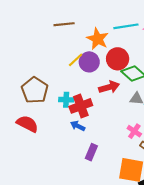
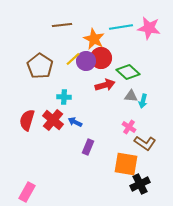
red circle: (118, 59) -> (101, 58), moved
brown pentagon: (35, 90) -> (40, 66), moved
red cross: (81, 106) -> (53, 120), moved, turned -30
red semicircle: (27, 124) -> (27, 120), turned -100

